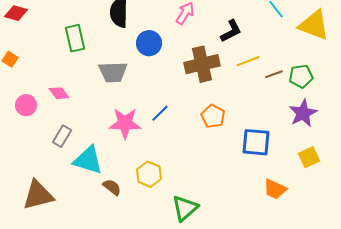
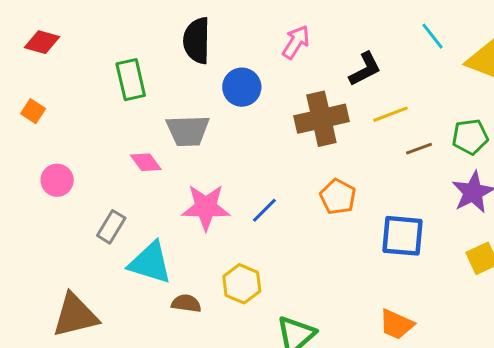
brown line: (274, 74) -> (419, 149), moved
pink diamond: (59, 93) -> (146, 162), moved
blue line: (160, 113) -> (264, 210), moved
brown semicircle: (112, 187) -> (186, 303), turned -30
orange trapezoid: (275, 189) -> (396, 324), moved

